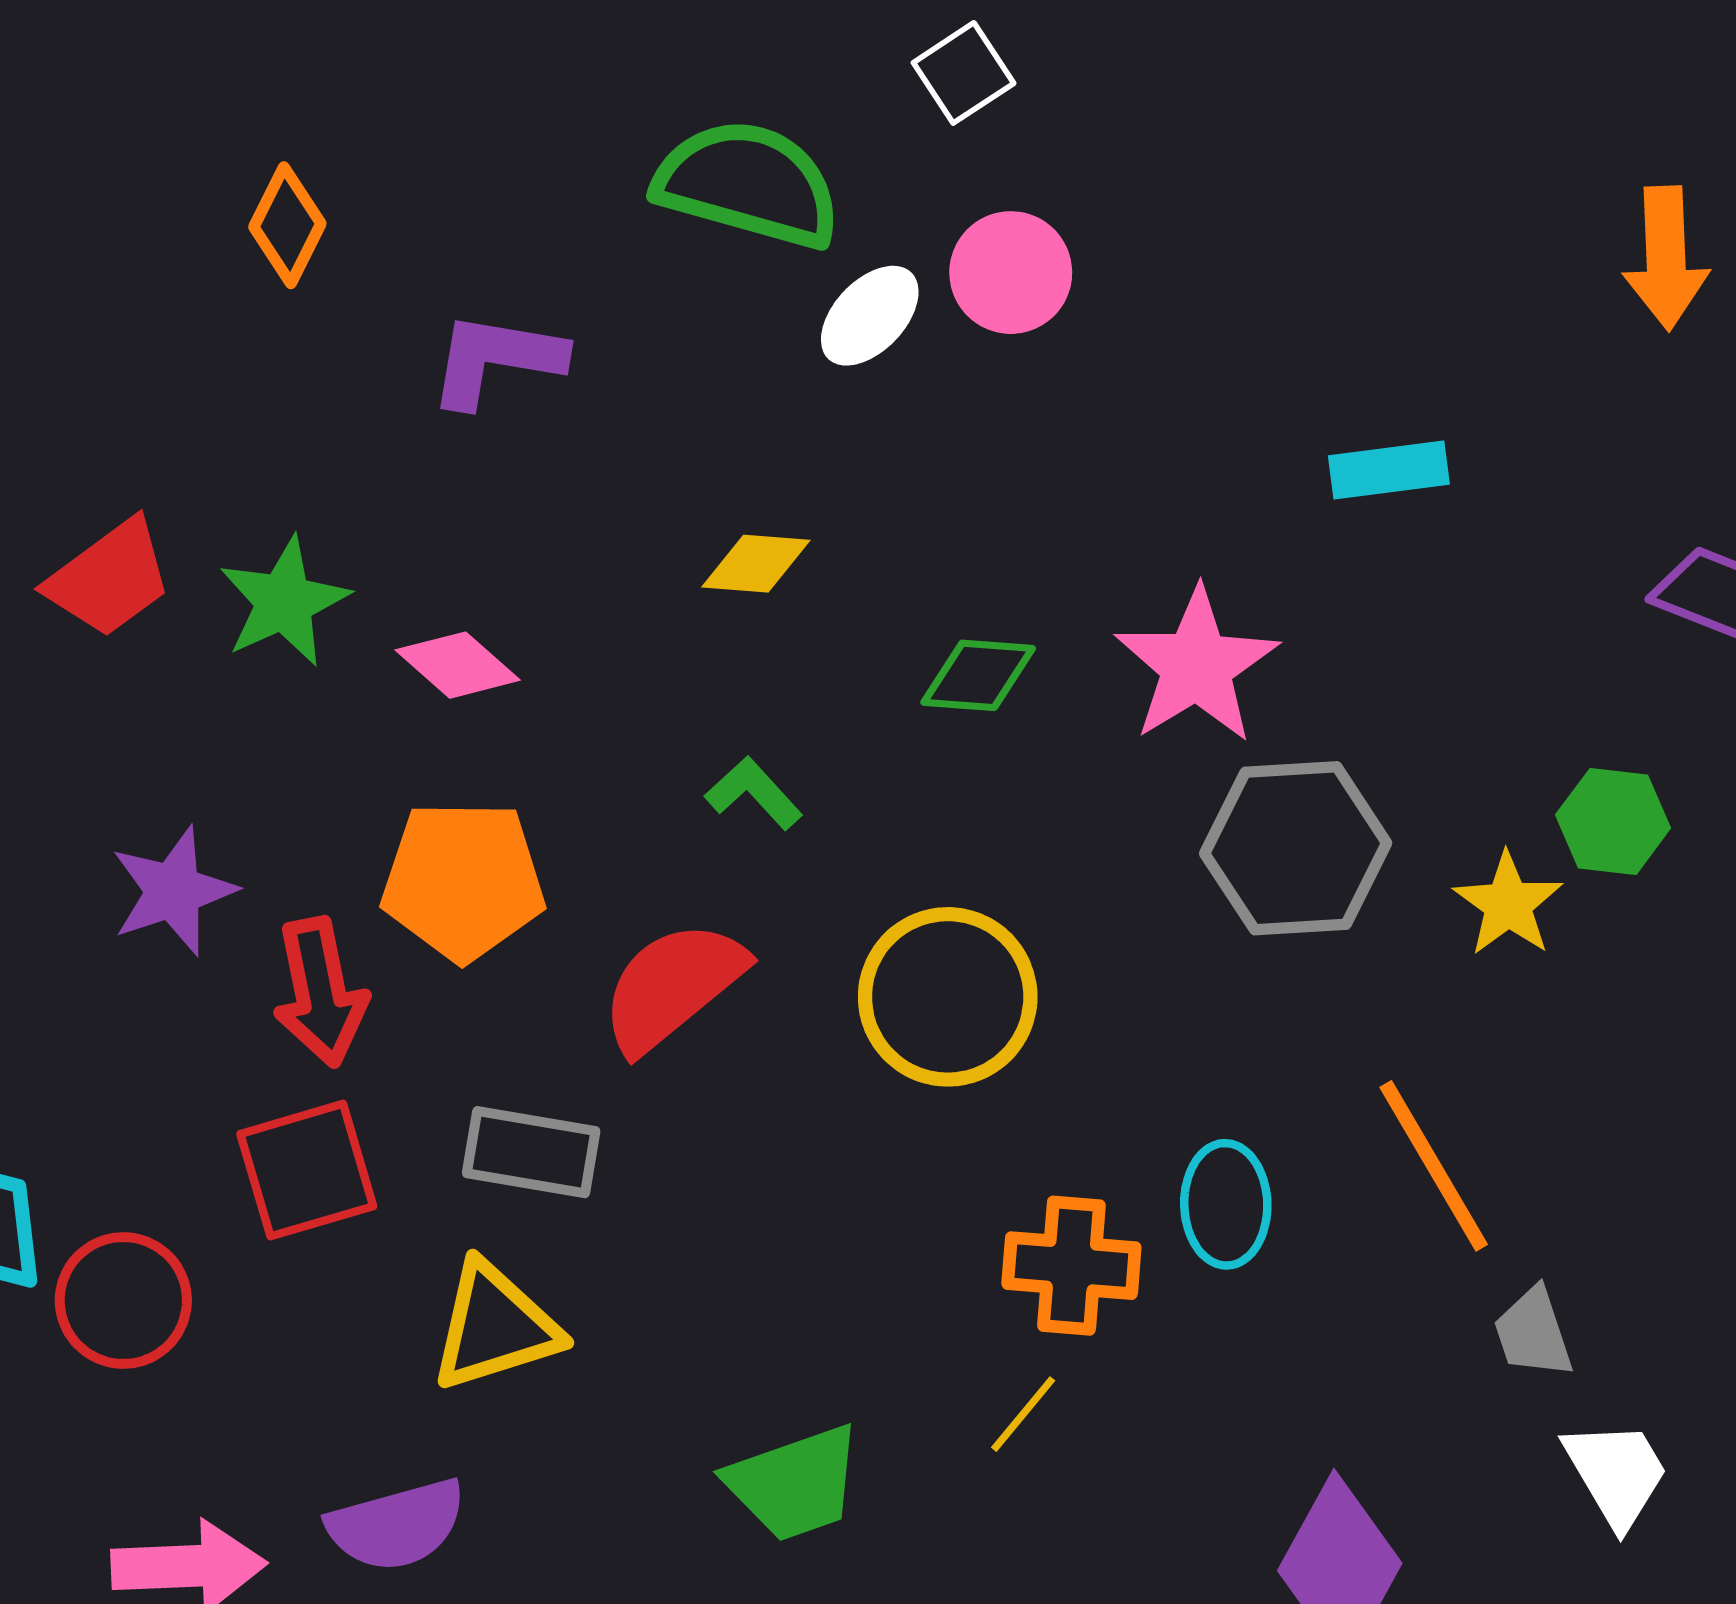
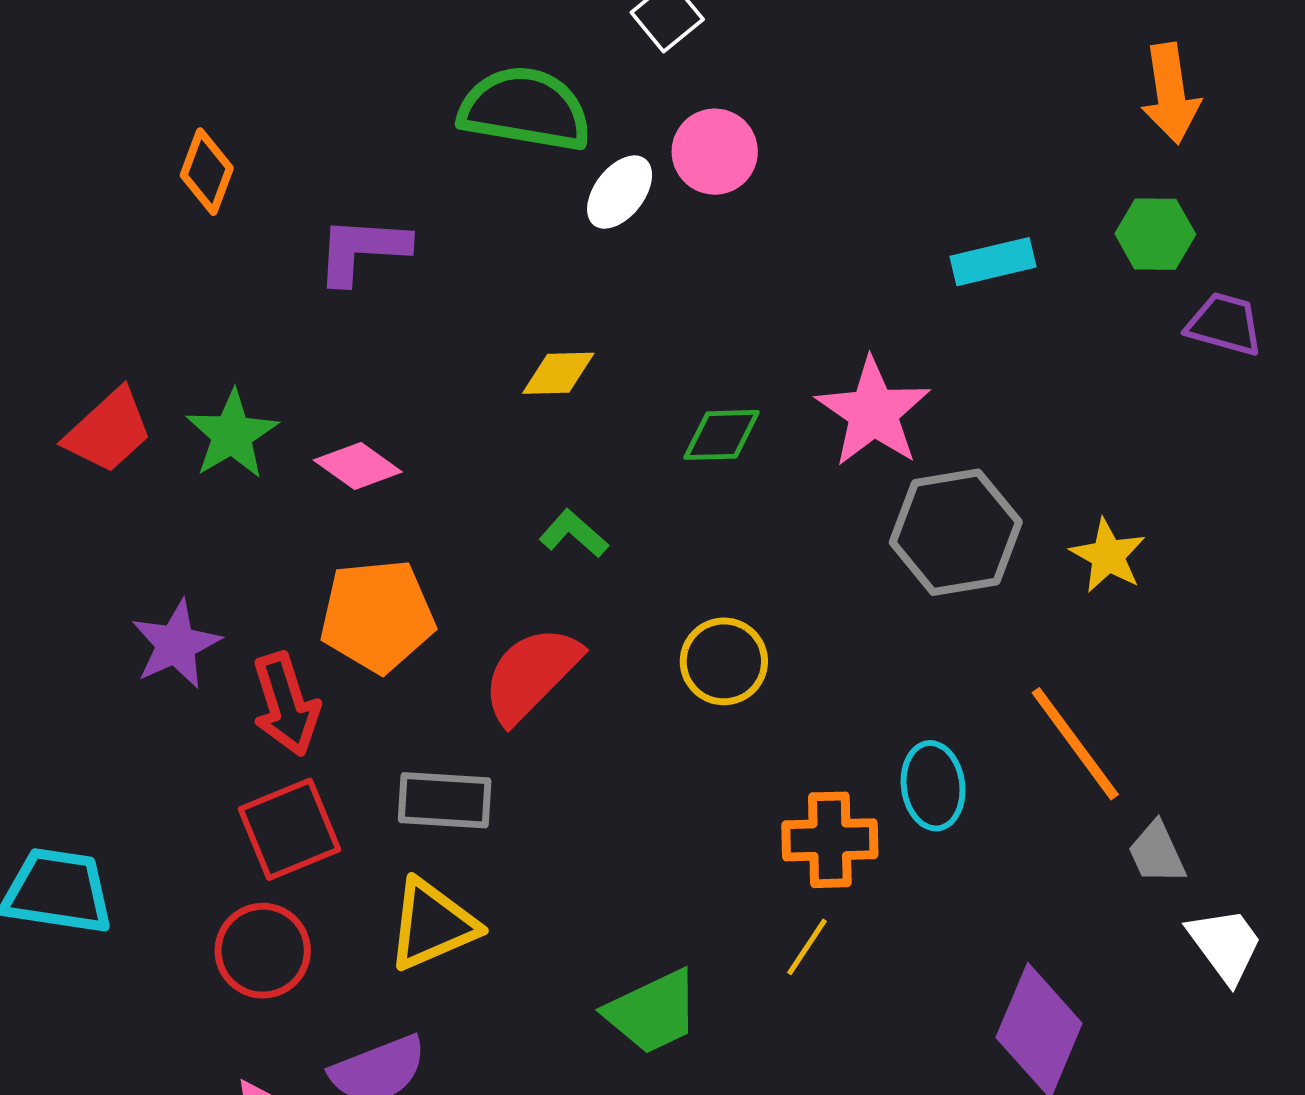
green hexagon: (1613, 821) -> (1155, 234), moved
yellow circle: (948, 997) -> (724, 661), size x0.7
red circle: (123, 1300) -> (263, 951), moved

